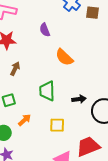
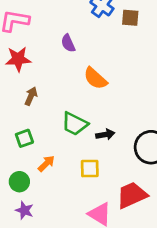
green trapezoid: (47, 91) -> (75, 124), turned -60
black arrow: (79, 99) -> (105, 134), moved

